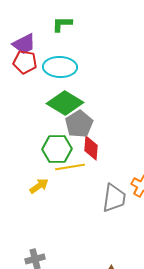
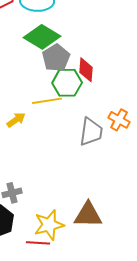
red diamond: (91, 148) -> (86, 70), moved
green hexagon: (57, 149) -> (67, 83), moved

